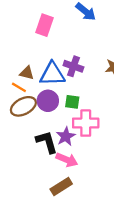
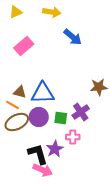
pink rectangle: (45, 25) -> (24, 46), moved, turned 30
purple cross: (73, 66) -> (81, 112), moved, turned 36
pink cross: (86, 123) -> (73, 137), size x0.6
pink arrow: (67, 160) -> (43, 170), moved

